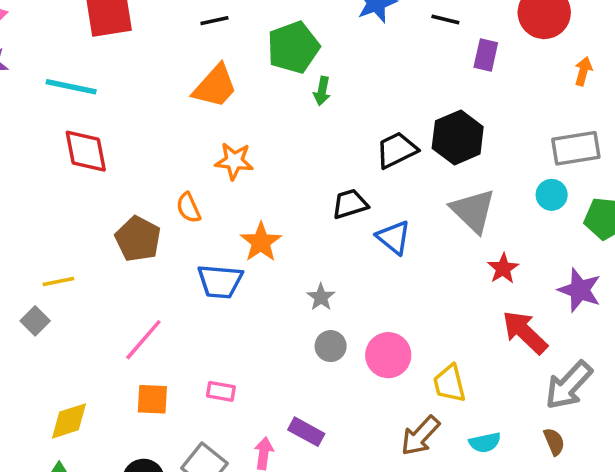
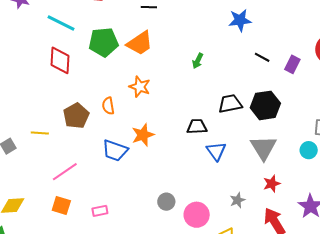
black line: (445, 20) -> (262, 57), moved
green pentagon: (293, 47) -> (103, 42), moved
yellow line: (58, 282) -> (40, 133), moved
gray star: (321, 297) -> (237, 200), moved
pink rectangle: (221, 391) -> (100, 211), turned -35

